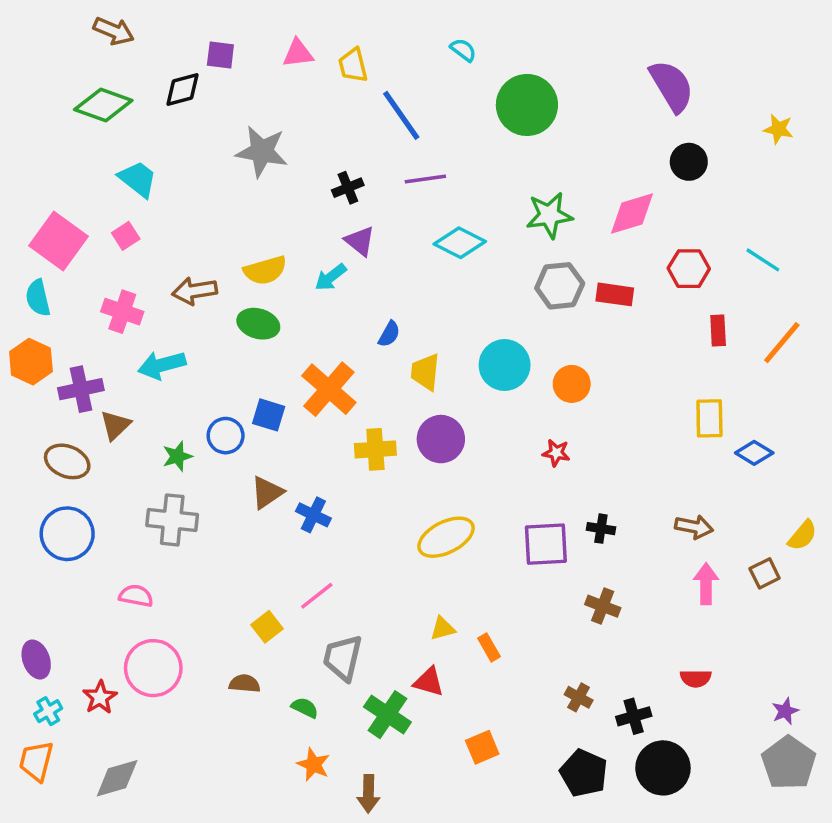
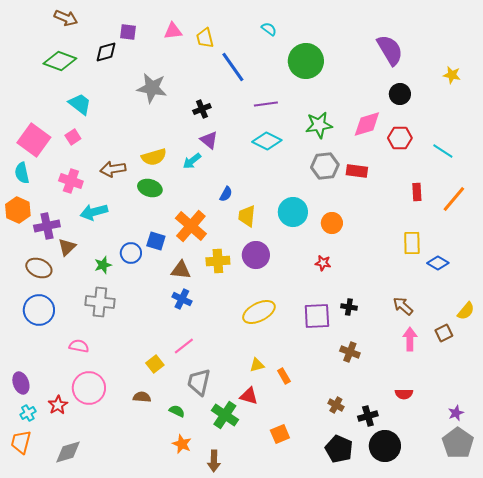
purple line: (425, 179) -> (266, 104), moved
red hexagon: (689, 269) -> (400, 138), moved
brown triangle: (267, 492) -> (181, 270), moved, turned 40
brown arrow: (694, 527) -> (403, 306), turned -150

